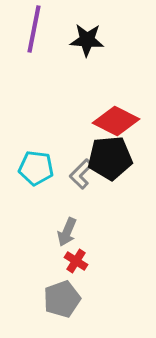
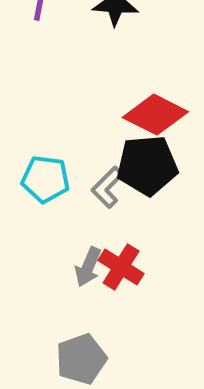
red cross: (76, 261) -> (121, 267), moved, size x1.4

